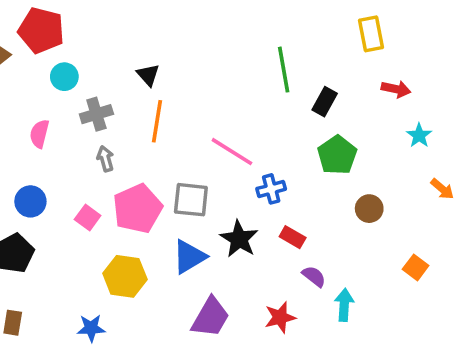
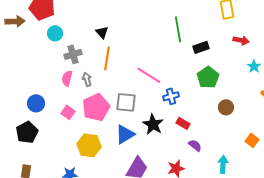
black rectangle: (325, 102) -> (201, 47), turned 42
pink semicircle: (39, 134) -> (67, 78), moved
gray arrow: (105, 159) -> (87, 79), moved
cyan arrow: (344, 305) -> (223, 164), moved

